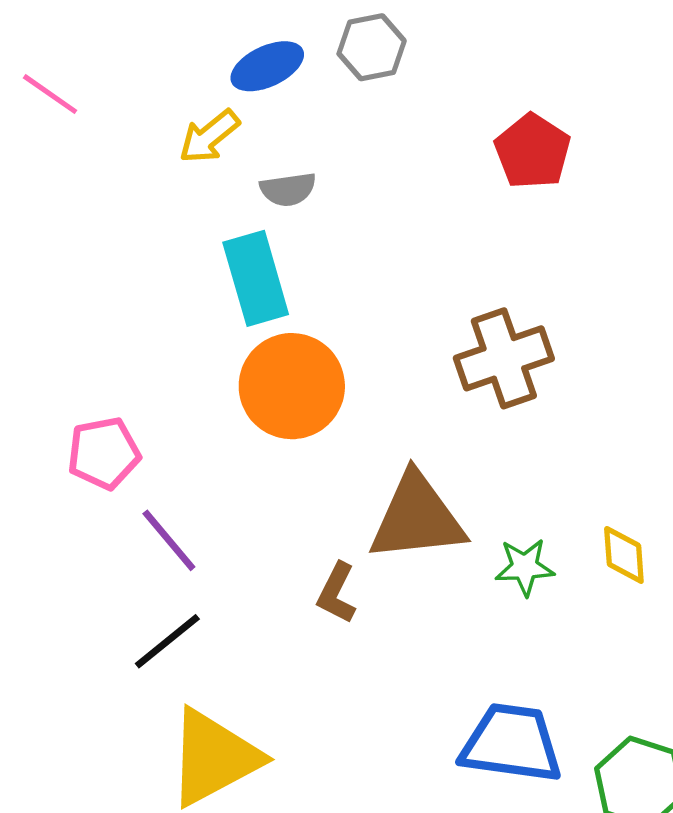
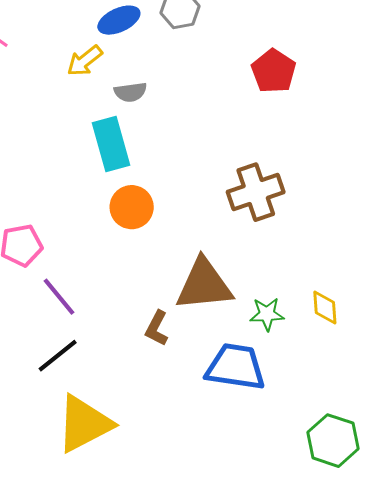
orange circle: (292, 386) -> (132, 207), size x0.7
blue trapezoid: (511, 743) -> (236, 367), moved

